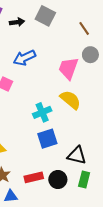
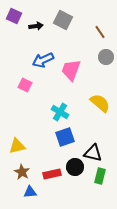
pink trapezoid: (68, 68) -> (71, 70), moved
yellow semicircle: (70, 100) -> (100, 103), moved
cyan cross: (42, 112) -> (60, 112), turned -36
black circle: (58, 180) -> (75, 167), moved

